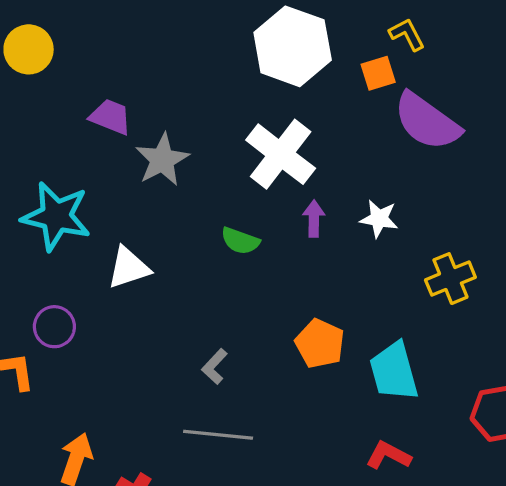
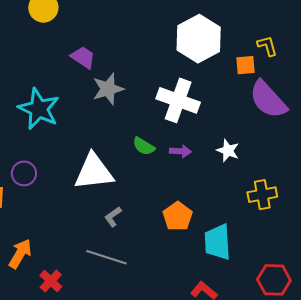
white cross: (281, 154) -> (178, 100), turned -30
purple arrow: (314, 219) -> (180, 151), moved, turned 80
white triangle: (129, 268) -> (94, 172), moved, size x1.5

